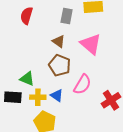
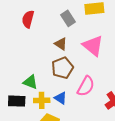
gray rectangle: (67, 16) -> (68, 18), turned -42
brown pentagon: (60, 65) -> (62, 68), turned 30

